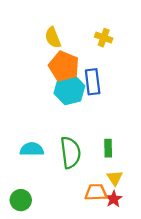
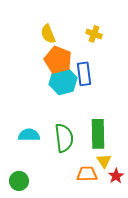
green rectangle: (108, 148) -> (98, 134), size x1.8
red star: (114, 199) -> (116, 176), moved

